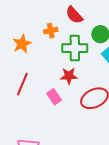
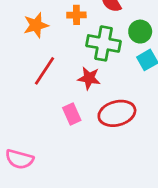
red line: (22, 84) -> (44, 71), moved
pink rectangle: (54, 97) -> (72, 114), moved

